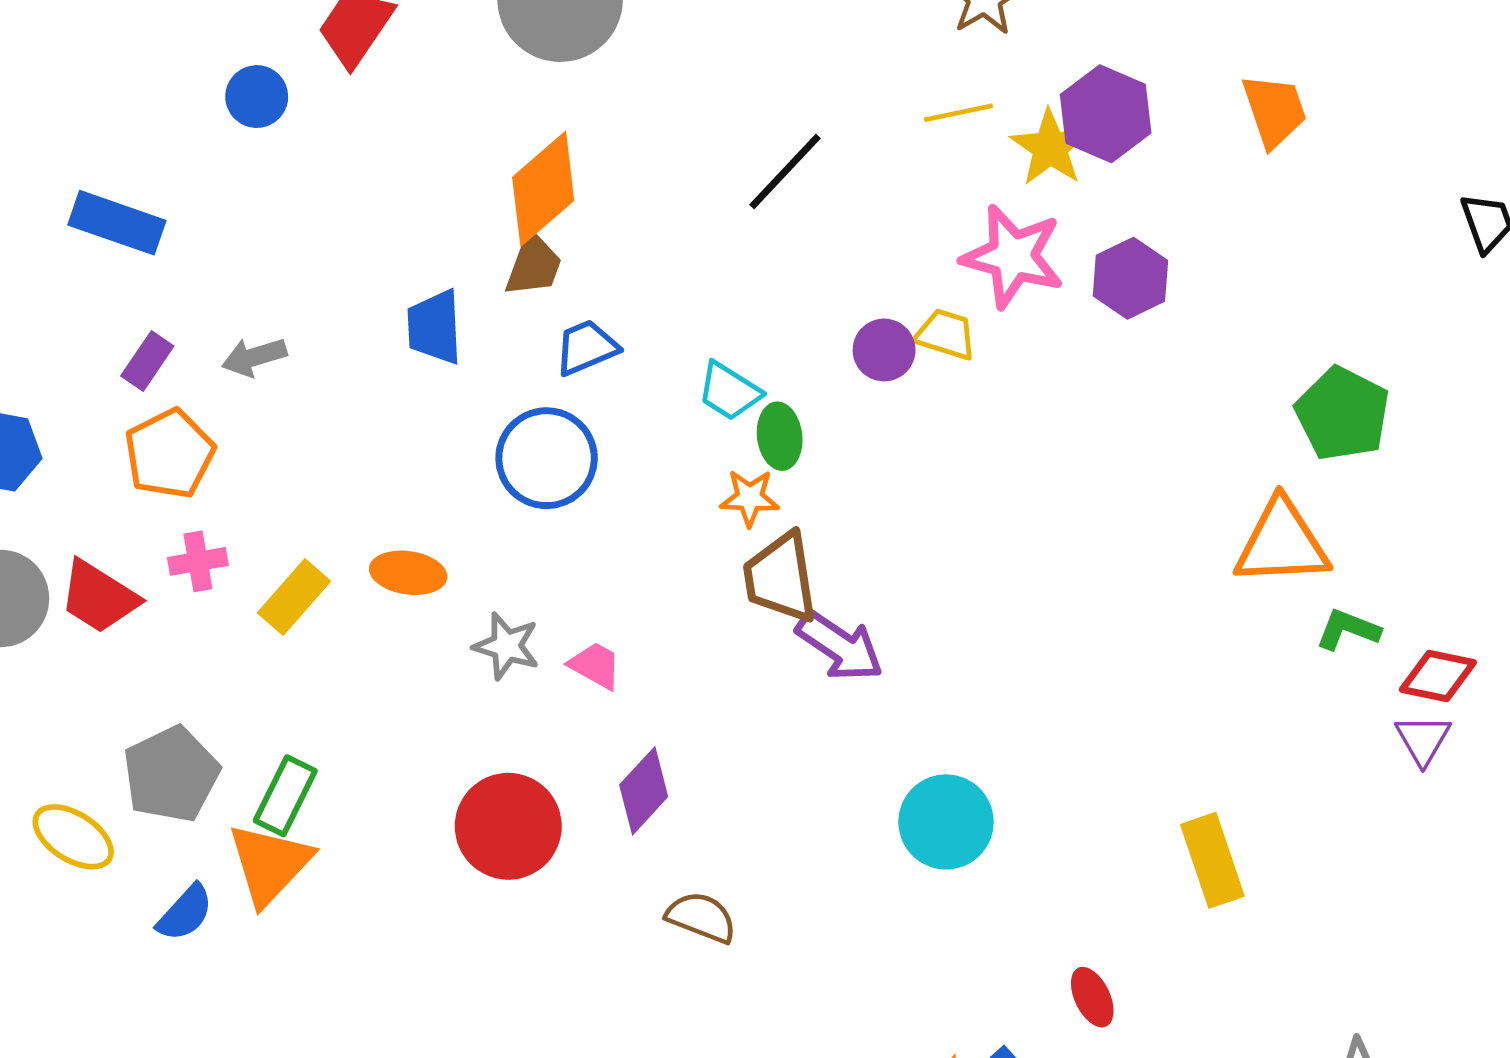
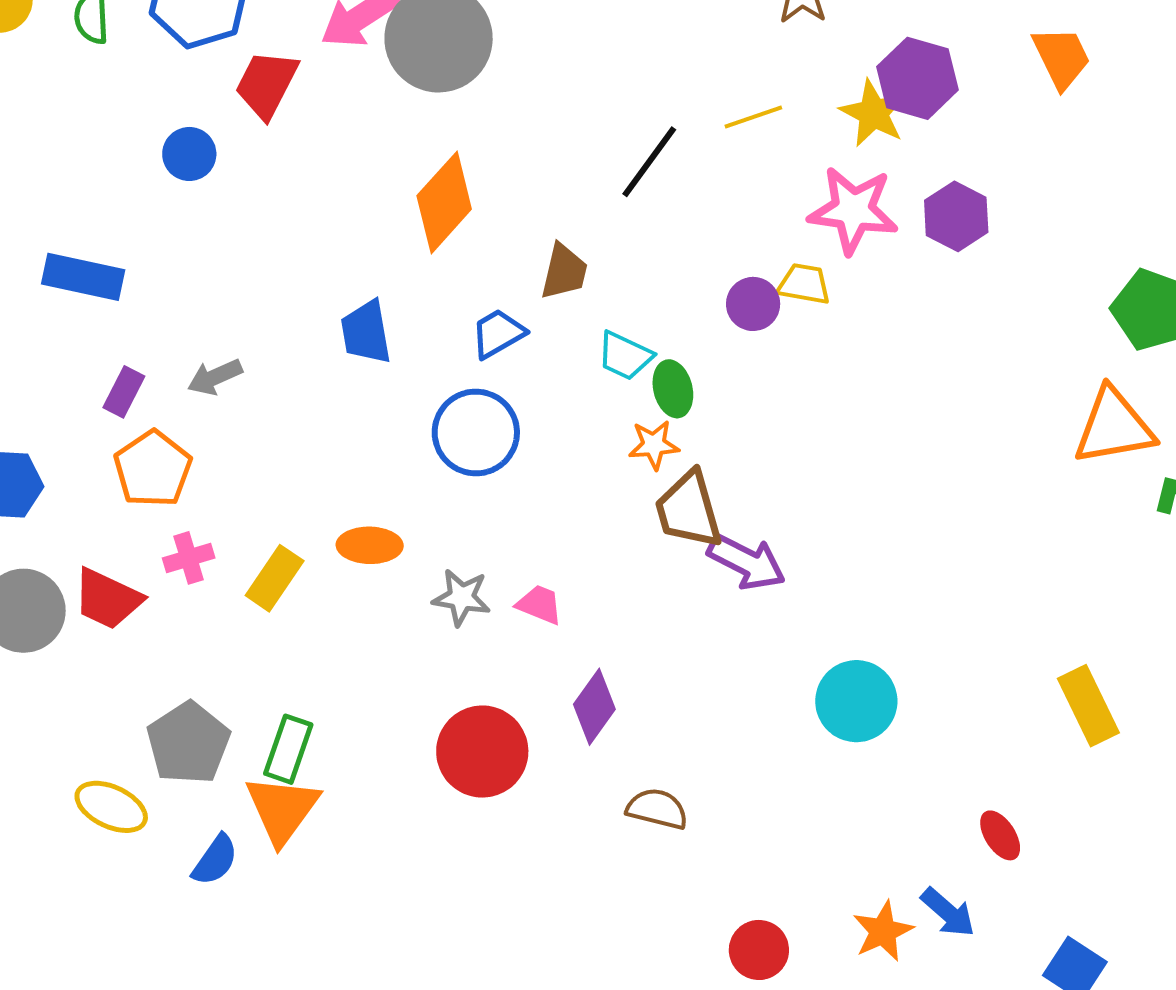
yellow line: (958, 113) -> (753, 117), moved
brown trapezoid: (534, 265) -> (564, 272), moved

